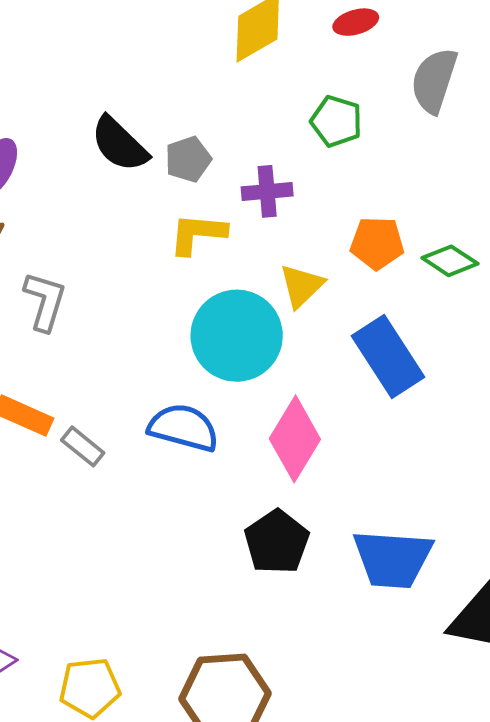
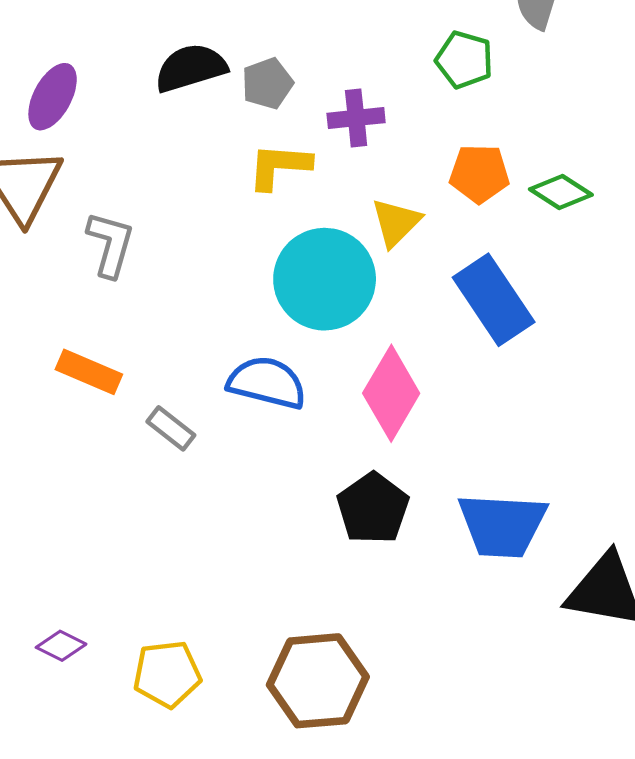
green pentagon: (336, 121) -> (464, 60), moved
black semicircle: (119, 144) -> (191, 68), turned 120
gray rectangle: (83, 446) -> (171, 428), moved

